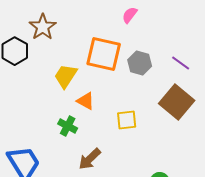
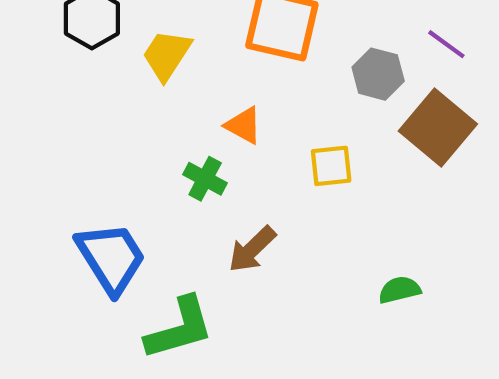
gray hexagon: (140, 63) -> (378, 74), moved
yellow trapezoid: (66, 76) -> (167, 55), moved

